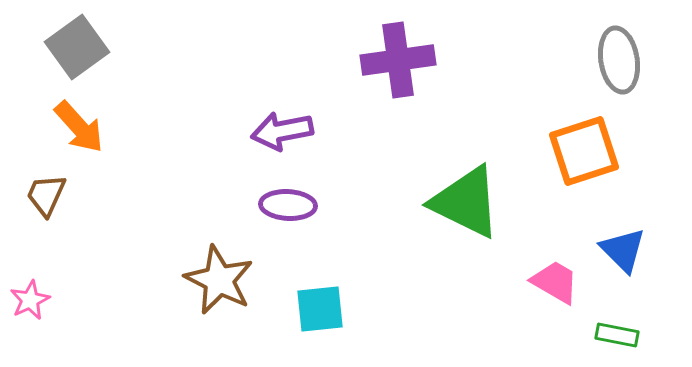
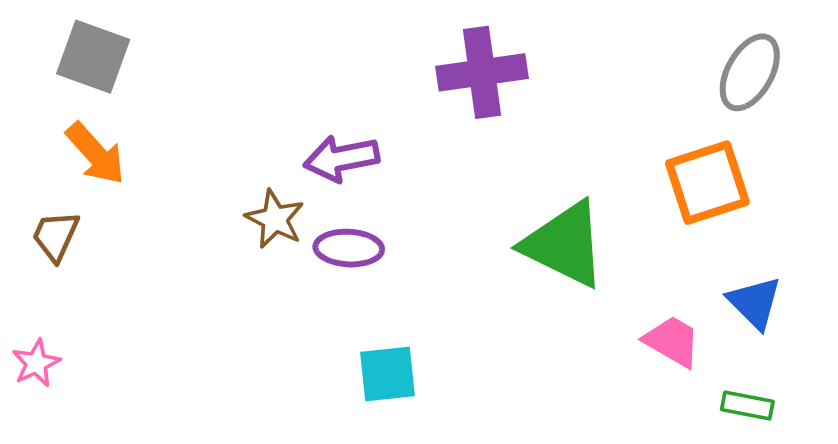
gray square: (77, 47) -> (93, 57), turned -34
gray ellipse: (619, 60) -> (750, 72), turned 38
brown star: (219, 280) -> (275, 219), moved, size x0.7

